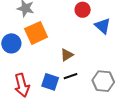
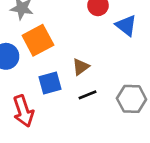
blue square: (50, 82) -> (50, 83), moved, turned -30

